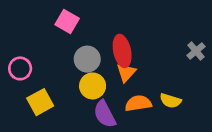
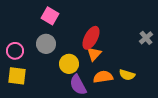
red ellipse: (122, 51) -> (91, 38), turned 40
gray circle: (87, 59) -> (46, 44), moved
yellow square: (40, 102) -> (17, 76), moved, turned 36

